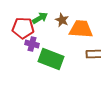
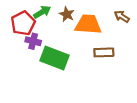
red pentagon: (23, 28) -> (23, 23), turned -30

